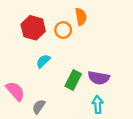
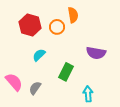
purple semicircle: (99, 78) -> (96, 53), moved
gray semicircle: (39, 107) -> (35, 88), moved

